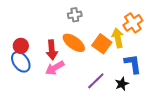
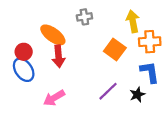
orange cross: (133, 23) -> (150, 42), moved, turned 30
yellow arrow: (118, 38) -> (133, 21), moved
orange ellipse: (74, 43) -> (53, 35), moved
pink arrow: (55, 68) -> (54, 98), moved

